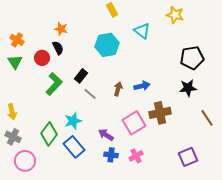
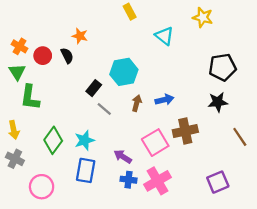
orange star: (61, 29) -> (80, 36), moved
cyan hexagon: (107, 45) -> (124, 72), moved
red circle: (42, 58) -> (43, 56), moved
green L-shape: (54, 84) -> (30, 97), moved, turned 145
green diamond: (49, 134) -> (53, 140), moved
blue rectangle: (74, 147) -> (86, 170), turned 50
pink cross: (136, 156) -> (157, 181), size x1.6
pink circle: (25, 161) -> (42, 187), moved

